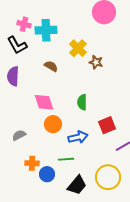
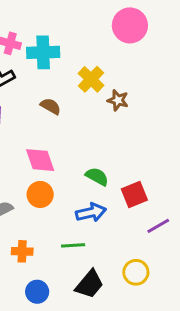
green semicircle: (82, 102) -> (97, 177), moved, turned 119
orange circle: (53, 124) -> (40, 194), moved
blue circle: (47, 174) -> (37, 292), moved
yellow circle: (108, 177) -> (136, 272), size x0.7

